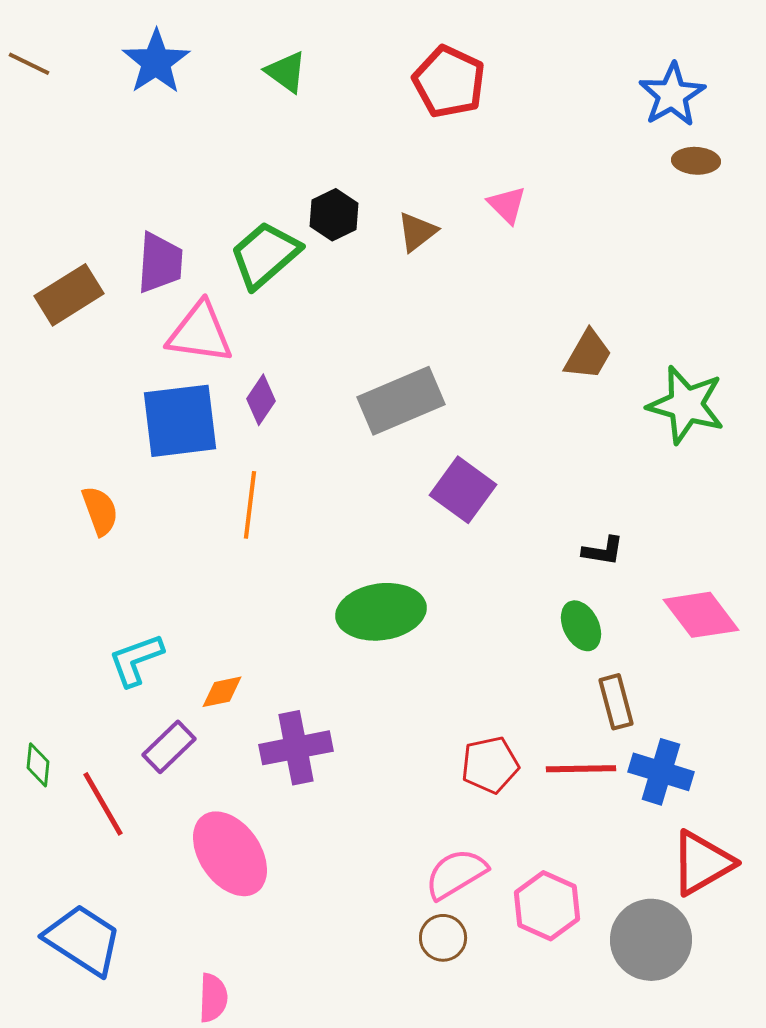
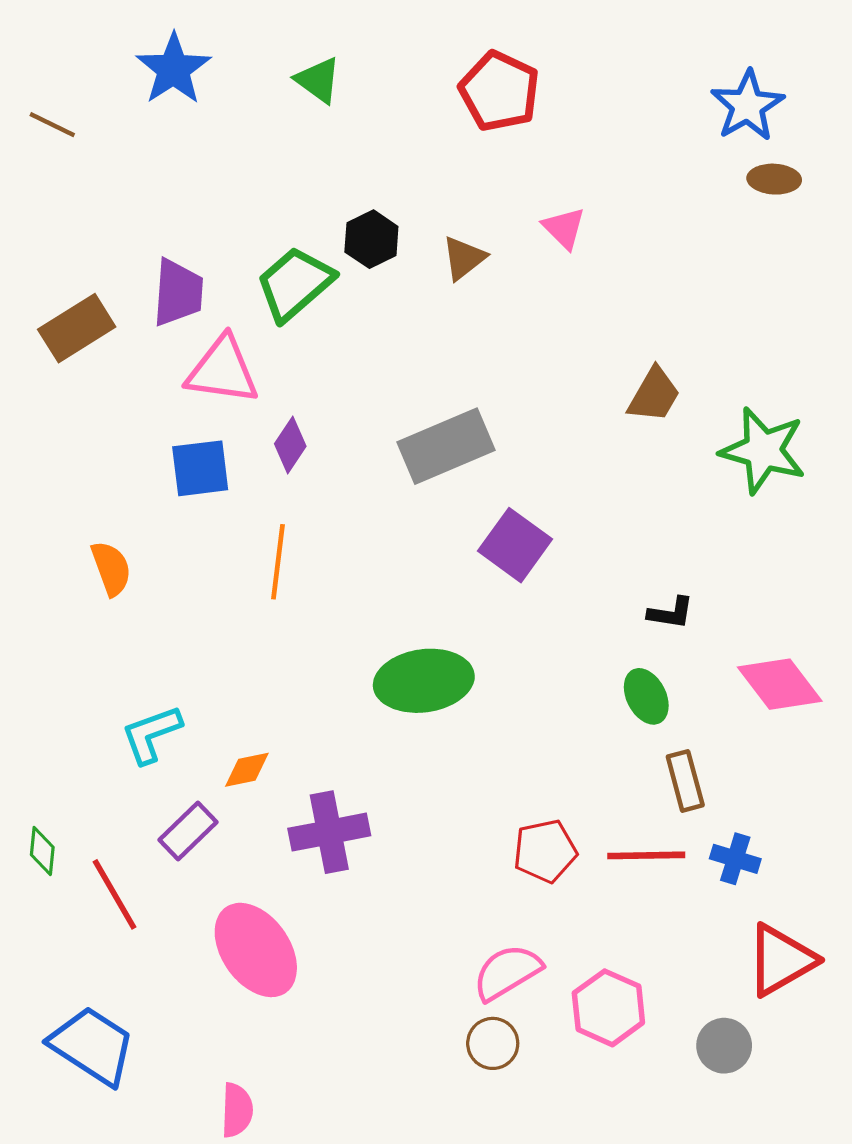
brown line: (29, 64) -> (52, 125), moved
blue square: (180, 421) -> (200, 468), size x0.7
blue cross: (661, 772) -> (735, 859), size x0.7
gray circle: (651, 940) -> (724, 1046), size x0.6

